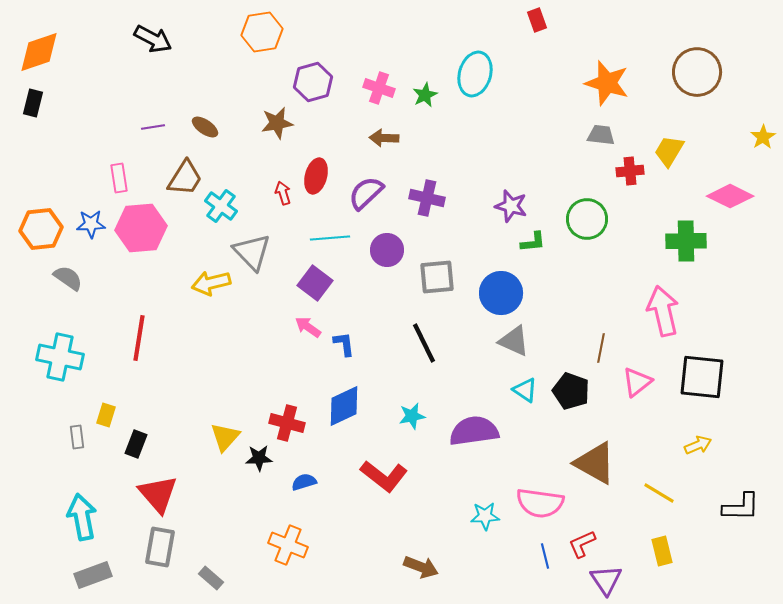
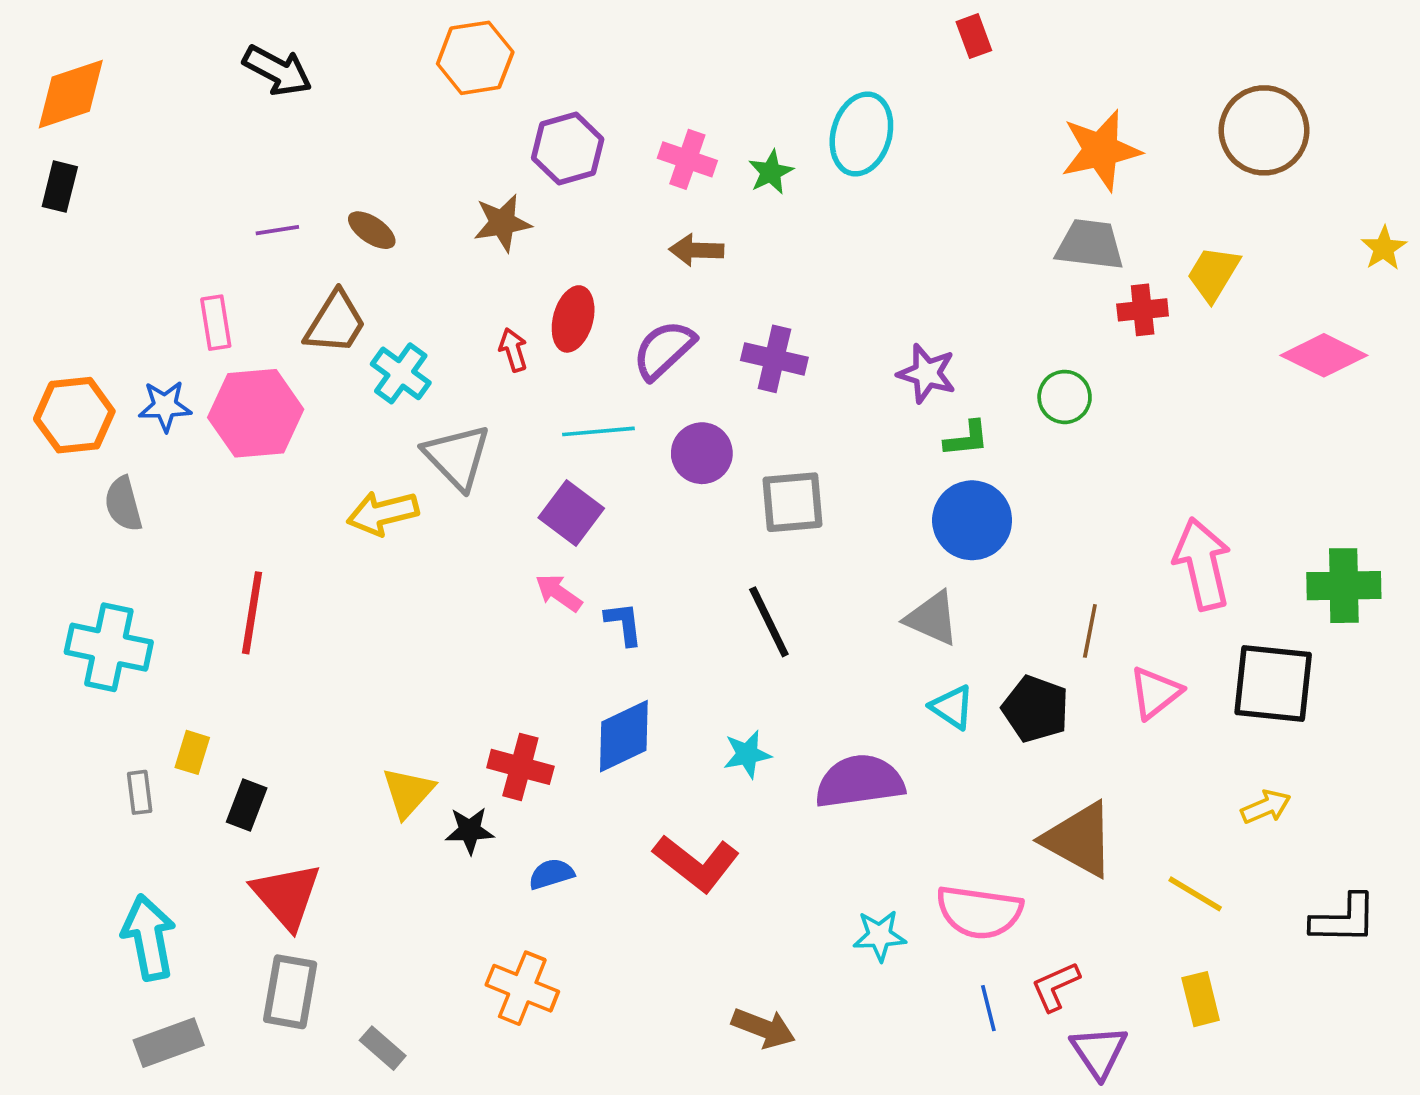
orange star: (607, 83) -> (1101, 150), turned -30
gray trapezoid: (601, 135) -> (1090, 245), size x1.4
green circle: (587, 219) -> (1065, 397), size x0.7
green cross: (686, 241) -> (1344, 586), moved
gray semicircle: (68, 278) -> (123, 504), turned -140
blue circle: (501, 293) -> (972, 520), moved

